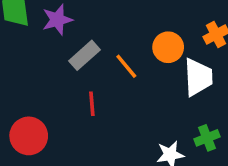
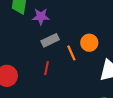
orange circle: (168, 47) -> (89, 43), moved

